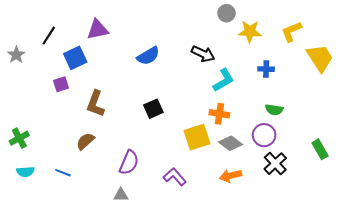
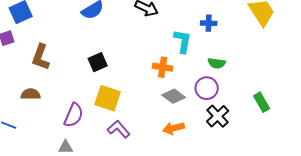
cyan L-shape: (223, 80) -> (183, 41), moved, turned -50
yellow square: (197, 137) -> (108, 98), moved, turned 36
brown semicircle: (85, 141) -> (31, 94), turned 42

